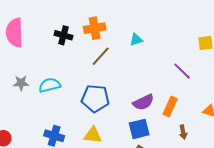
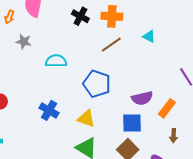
cyan triangle: (136, 40) -> (149, 37), turned 32
gray star: (21, 83) -> (24, 42), moved

